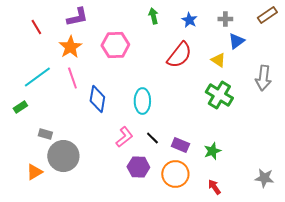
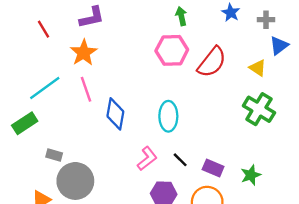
blue star: (189, 20) -> (231, 13), moved
pink hexagon: (115, 45) -> (172, 50), moved
green rectangle: (20, 107) -> (25, 123), size x1.5

